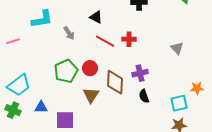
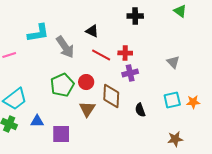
gray arrow: (69, 33) -> (65, 47), size x1.6
purple cross: (140, 73) -> (130, 73), moved
cyan square: (179, 103) -> (172, 100), moved

